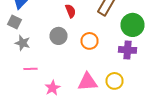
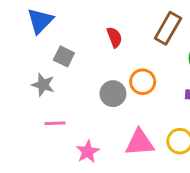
gray square: (14, 22) -> (64, 56), moved
gray circle: (58, 36) -> (113, 94), moved

